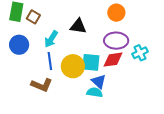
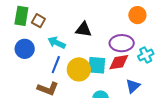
orange circle: (116, 13) -> (137, 15), moved
cyan arrow: (51, 39) -> (57, 43), turned 84
blue line: (50, 61) -> (56, 65), turned 30
blue triangle: (99, 81) -> (133, 86), moved, turned 35

